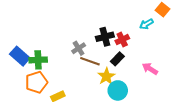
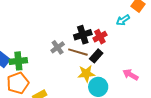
brown line: (90, 61) -> (78, 52), moved
pink arrow: (150, 69) -> (130, 75), moved
yellow star: (106, 76) -> (86, 74), turned 30

